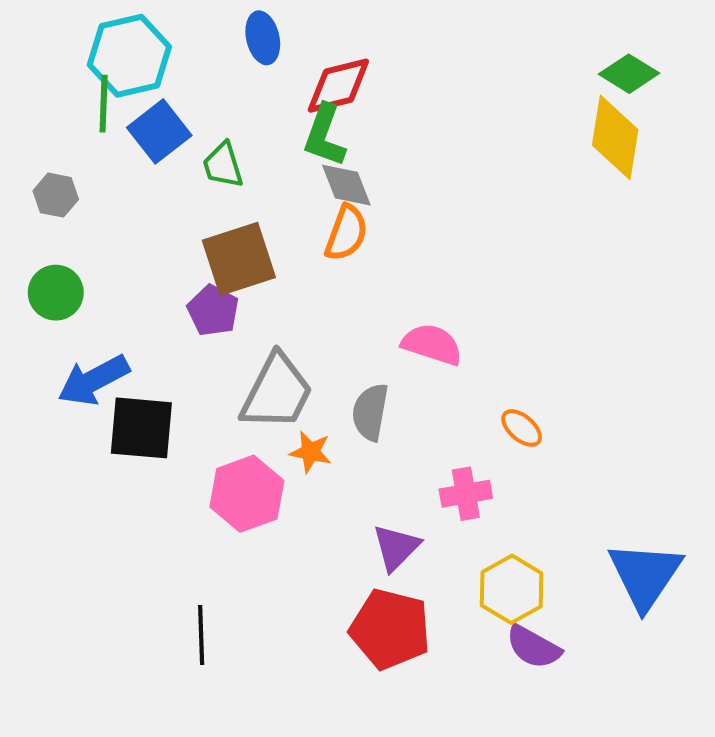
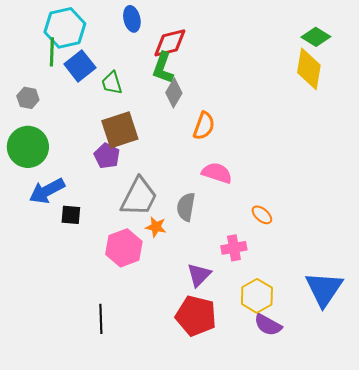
gray diamond: (346, 185) -> (174, 93), turned 52
orange semicircle: (346, 233) -> (204, 126), moved
green circle: (56, 293) -> (28, 147), size x1.5
black square: (141, 428) -> (71, 215), size x0.6

